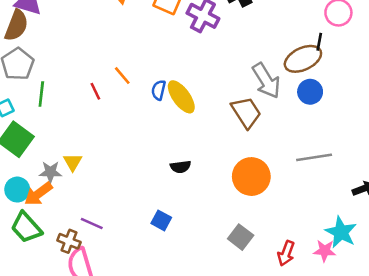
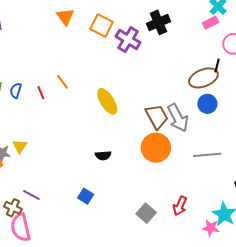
gray arrow: (266, 81) -> (178, 118), moved
blue semicircle: (159, 90) -> (16, 91), moved
orange circle: (251, 177) -> (156, 148), moved
red arrow: (286, 253) -> (180, 206), moved

